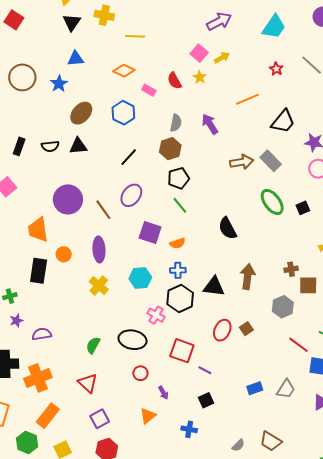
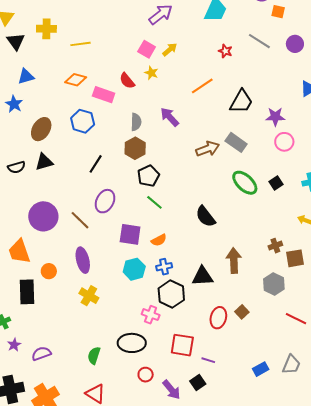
pink rectangle: (149, 90) -> (104, 95), size x1.5
cyan hexagon: (140, 278) -> (134, 269), moved
purple arrow: (163, 393) -> (171, 390), size x1.5
black square: (206, 400) -> (198, 383), moved

